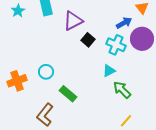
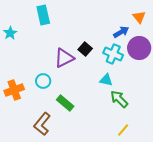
cyan star: (18, 11) -> (10, 33), moved
purple triangle: (73, 21) -> (64, 58), moved
cyan triangle: (109, 71) -> (106, 80), turned 40

